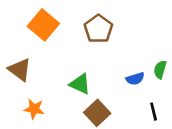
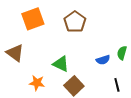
orange square: (43, 25) -> (33, 19), turned 30
orange star: (34, 109) -> (37, 83), moved

